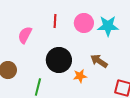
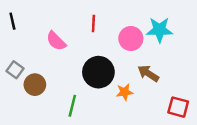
pink circle: (84, 23) -> (131, 39), moved
pink semicircle: (25, 35) -> (56, 41), turned -72

